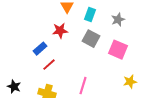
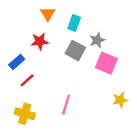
gray star: (118, 20) -> (97, 40), moved

